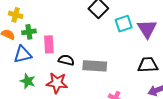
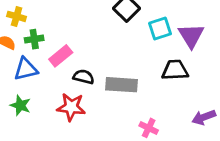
pink rectangle: (49, 44) -> (61, 56), turned 54
black trapezoid: (148, 65) -> (175, 70), moved
green star: (28, 81) -> (20, 105), moved

